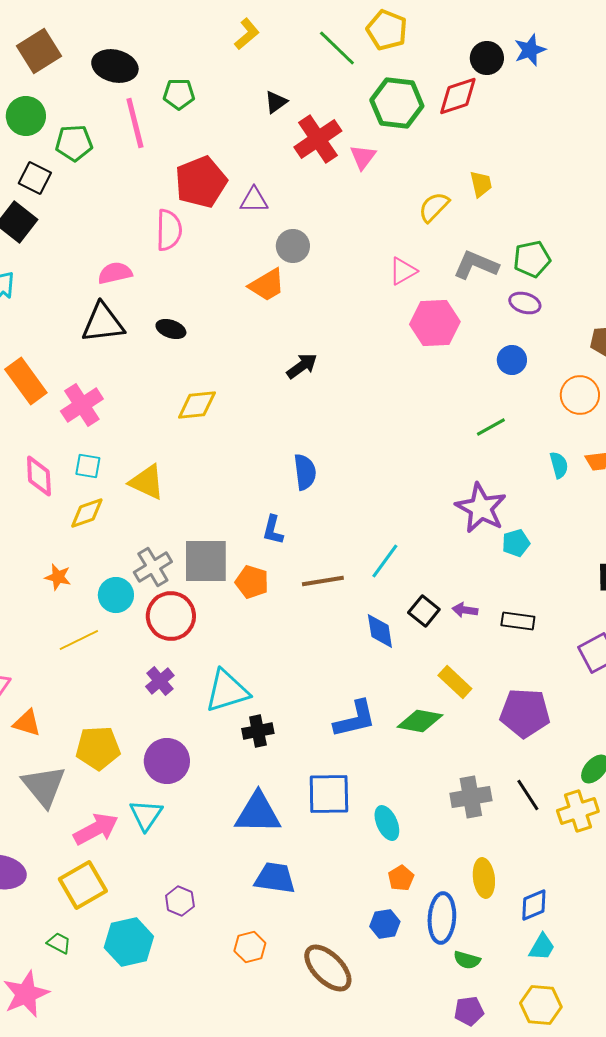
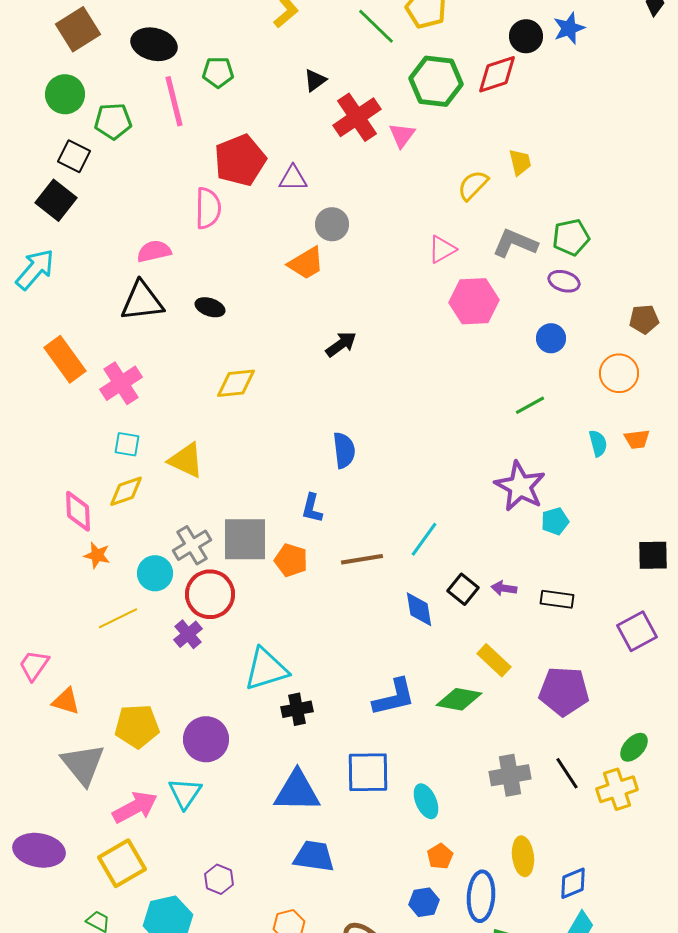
pink diamond: (39, 476) -> (78, 511), moved
purple cross: (160, 681) -> (188, 634), moved

